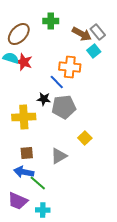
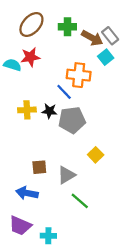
green cross: (51, 21) -> (67, 27), moved
brown ellipse: (19, 34) -> (31, 24), moved
red star: (24, 62) -> (30, 57), moved, turned -30
yellow cross: (24, 117) -> (27, 110), moved, size x0.7
brown square: (27, 153) -> (39, 167), moved
green line: (38, 183) -> (80, 201), moved

